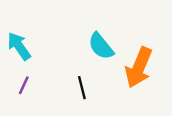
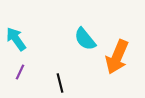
black line: (82, 88) -> (60, 83), moved

